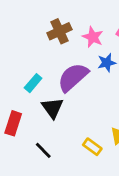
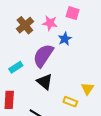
cyan rectangle: (33, 83) -> (16, 67), turned 32
black triangle: (52, 108) -> (45, 82), moved

